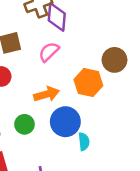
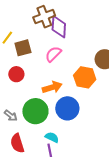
green circle: (24, 124) -> (35, 111), size x1.6
cyan semicircle: (84, 142) -> (52, 137), moved, turned -56

